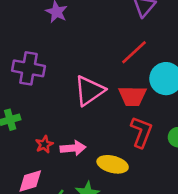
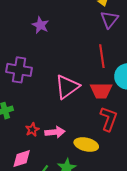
red line: (134, 52) -> (102, 56), turned -55

